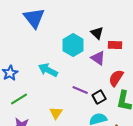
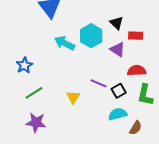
cyan arrow: (48, 70) -> (65, 43), moved
red semicircle: (116, 78) -> (137, 71), turned 54
yellow triangle: (56, 113) -> (73, 97), moved

